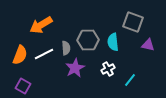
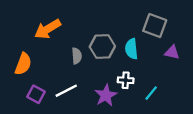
white line: (44, 54) -> (66, 91), moved
purple star: (75, 68) -> (106, 95), moved
white cross: (108, 69) -> (126, 80), turned 32
purple square: (23, 86) -> (36, 94), moved

